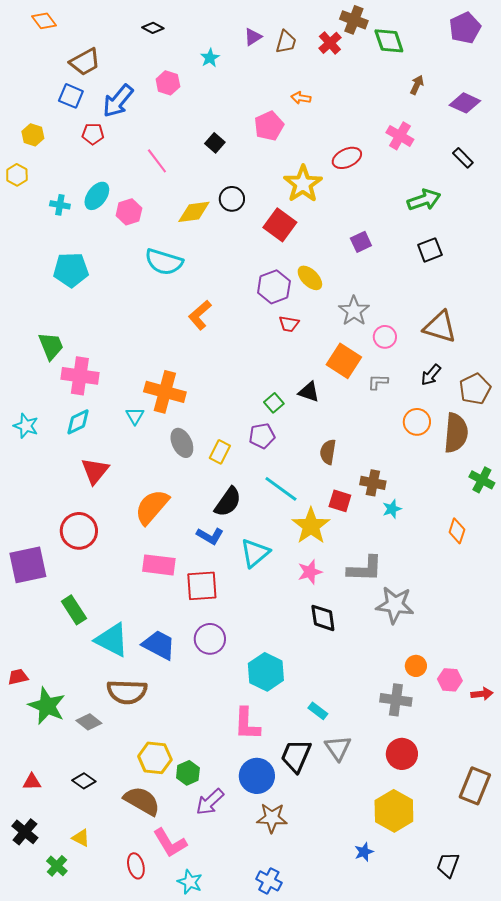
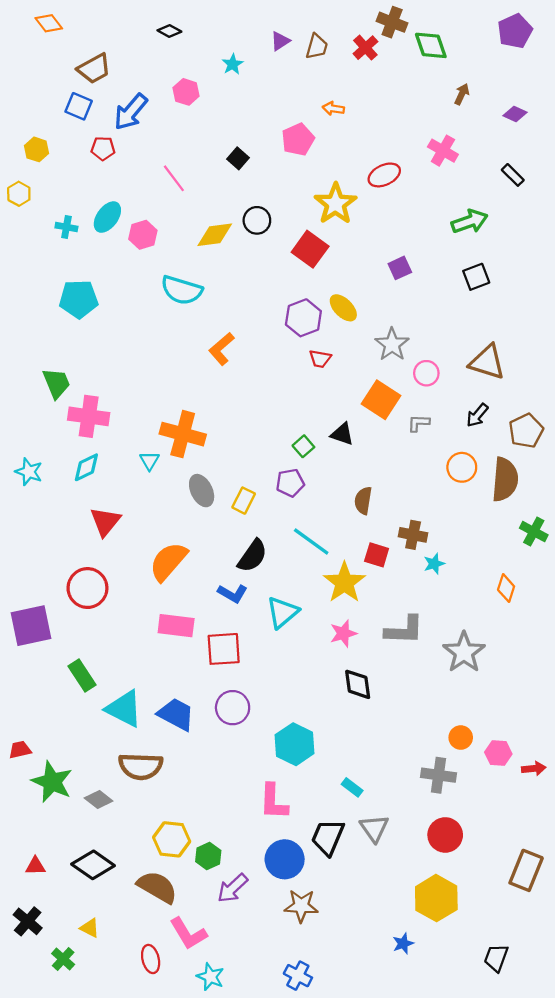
purple diamond: (465, 103) -> (515, 114), size x0.7
gray star: (395, 605) -> (464, 652), moved, turned 30
black diamond: (84, 781) -> (93, 865), size x1.6

